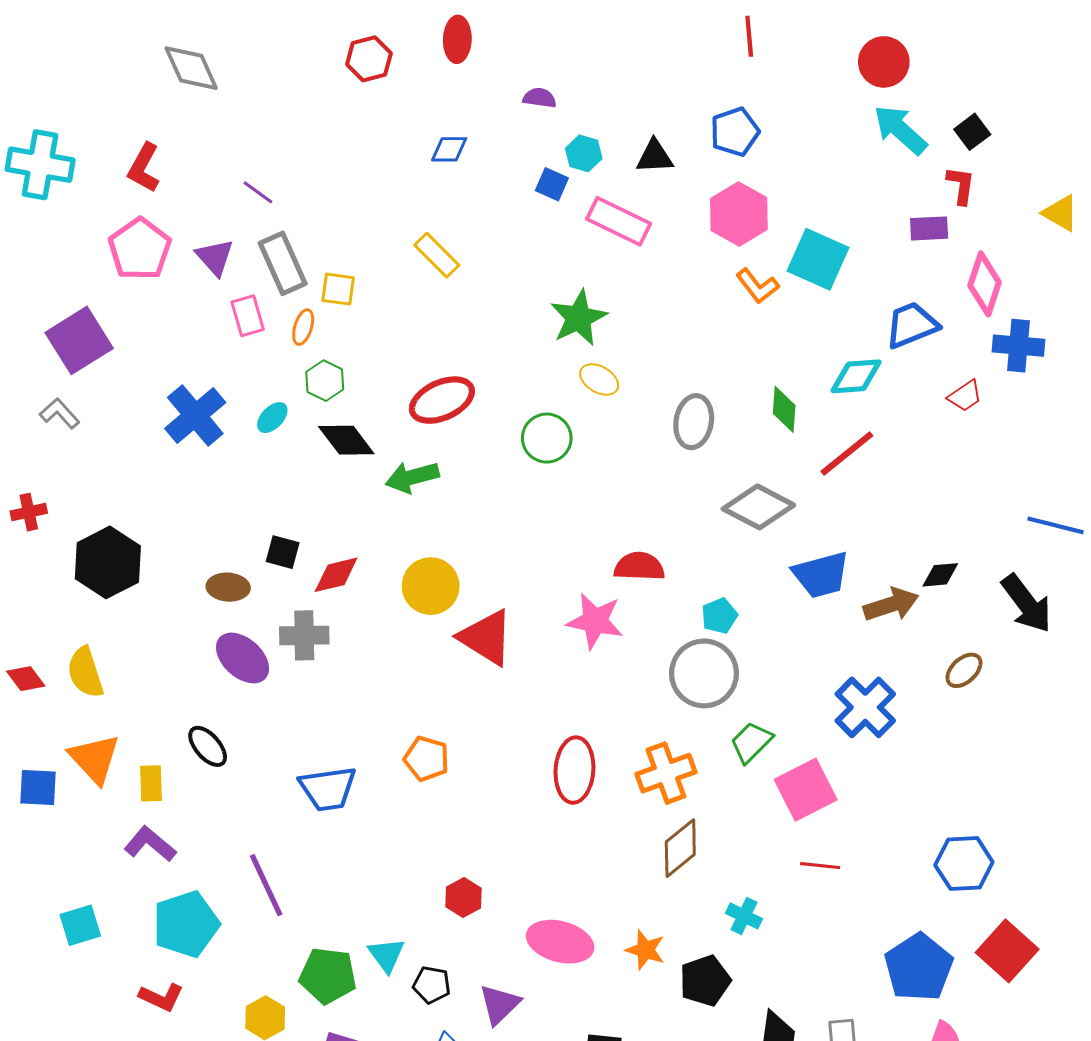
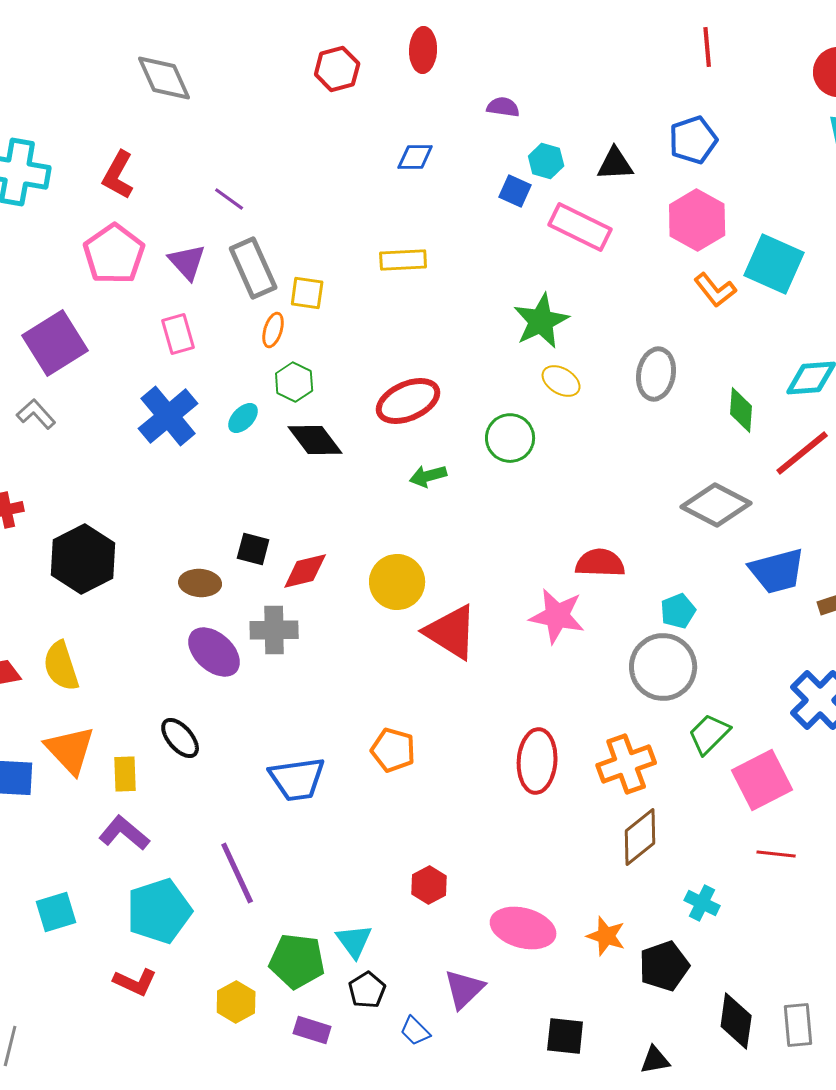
yellow rectangle: (437, 255) -> (403, 260), turned -48
pink rectangle: (248, 316) -> (178, 334), moved
gray ellipse: (694, 422) -> (656, 374), moved
green arrow: (412, 477) -> (428, 476), moved, size x0.7
black pentagon: (432, 985) -> (367, 990), moved, turned 30

